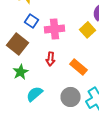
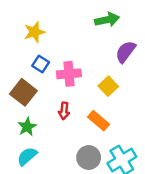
yellow square: (88, 30) -> (108, 86), moved
cyan semicircle: (34, 94) -> (27, 156), moved

